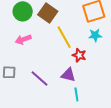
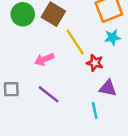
pink arrow: (23, 39) -> (44, 59), moved
purple triangle: (68, 75) -> (108, 88), moved

